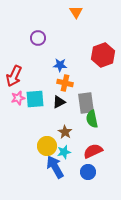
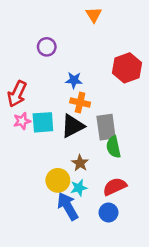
black triangle: (59, 102) -> (73, 126), size x1.5

